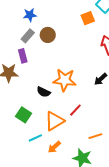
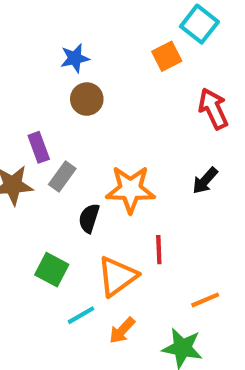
blue star: (30, 15) -> (75, 58), moved
gray rectangle: (28, 36) -> (62, 177), moved
black semicircle: (44, 92) -> (89, 218), turned 88
red line: (75, 110) -> (159, 250), turned -40

